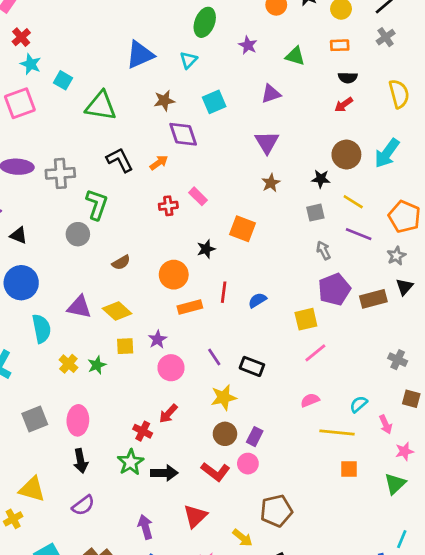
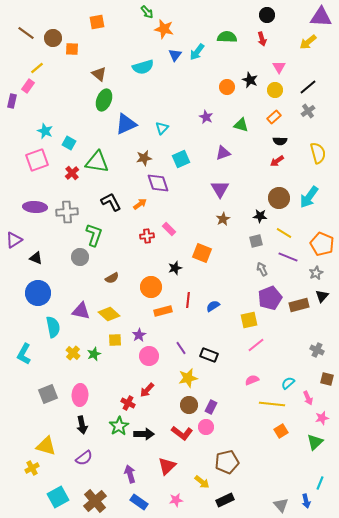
green ellipse: (205, 22) -> (104, 100), moved
red cross: (21, 37) -> (72, 173), moved
orange rectangle: (340, 45) -> (274, 117), turned -40
orange square: (349, 469) -> (281, 431), turned -32

